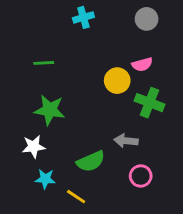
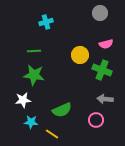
cyan cross: (83, 17) -> (46, 22), moved
green line: (44, 63) -> (34, 51), moved
pink semicircle: (142, 64) -> (106, 44), moved
gray arrow: (126, 141) -> (105, 99), moved

